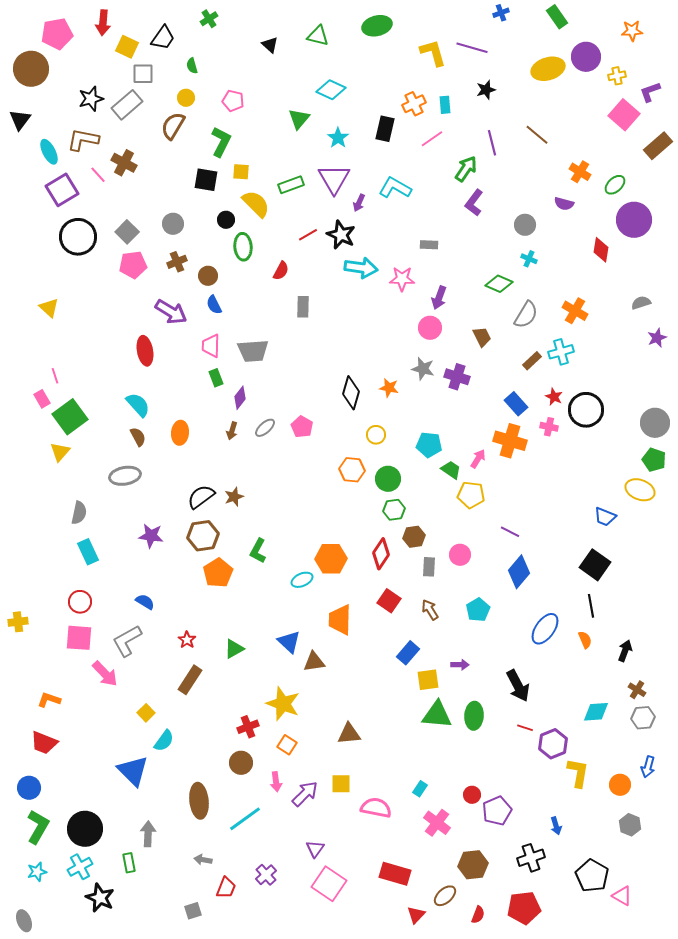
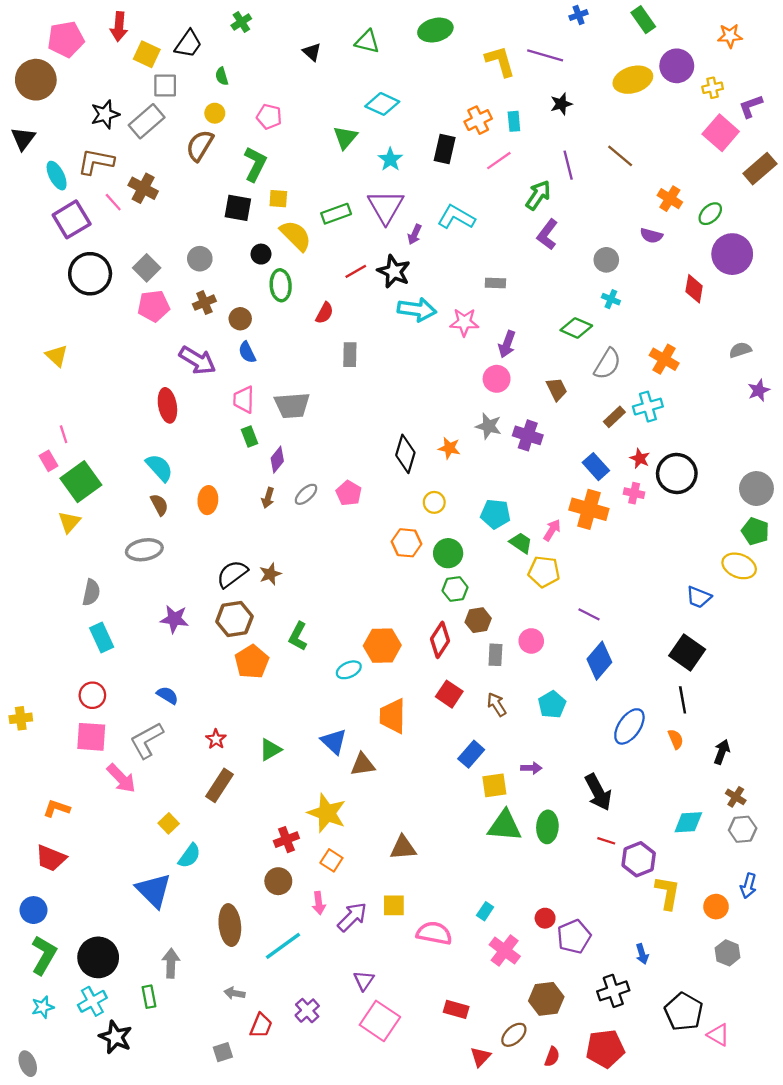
red rectangle: (395, 874) -> (456, 1009), size x0.7

